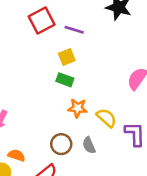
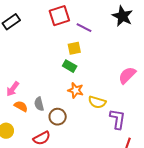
yellow semicircle: (106, 118) -> (97, 102), turned 144
gray semicircle: (89, 145) -> (39, 104), moved
orange semicircle: (17, 155) -> (21, 106), moved

